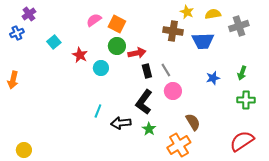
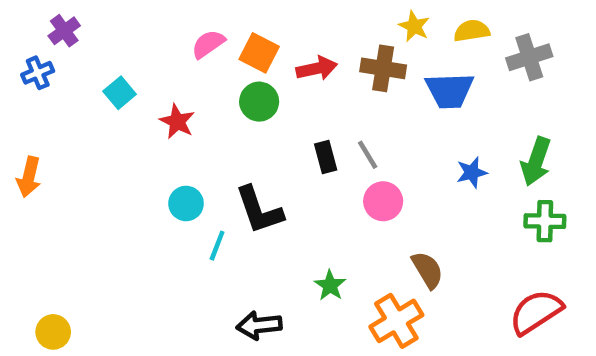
red arrow: (137, 53) -> (317, 68), moved
cyan circle: (101, 68) -> (186, 203), moved
green arrow: (242, 73) -> (536, 161), size x1.5
black L-shape: (144, 102) -> (259, 210), moved, turned -55
black arrow: (121, 123) -> (259, 325), moved

